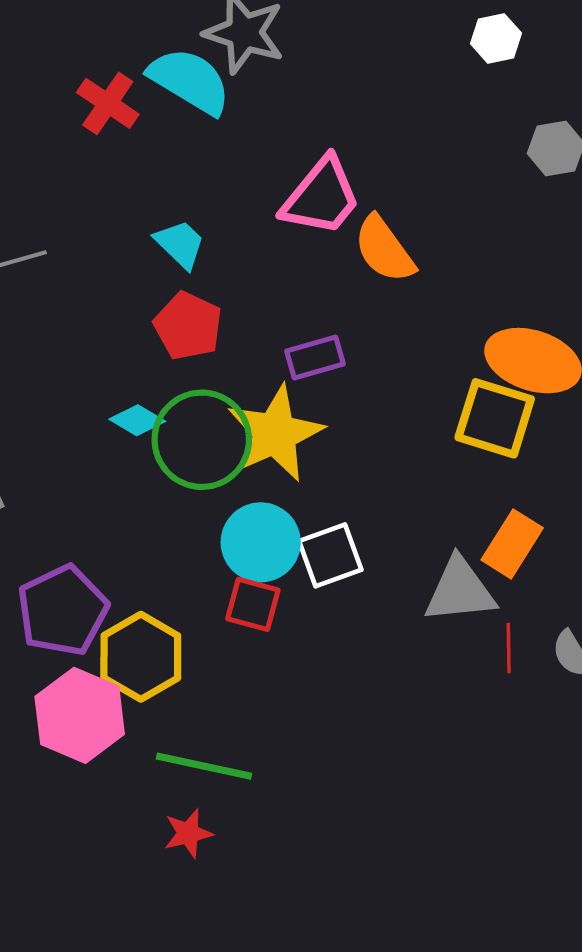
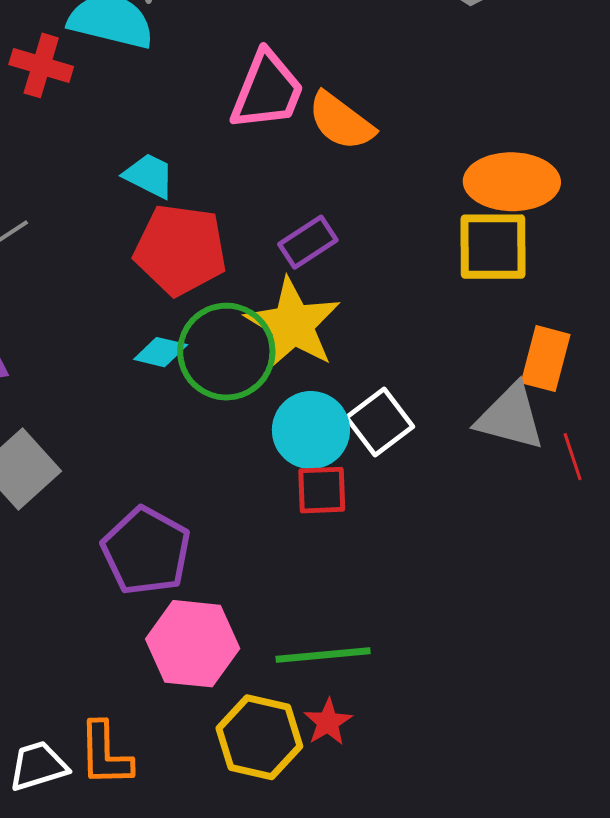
red pentagon: (188, 326) -> (180, 250), size x1.4
gray triangle: (460, 590) -> (510, 417), turned 38
yellow hexagon: (141, 657) -> (259, 737), moved

